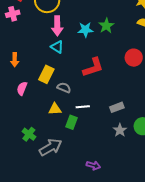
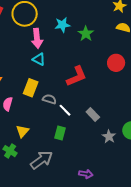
cyan star: (85, 30) -> (62, 25), moved
white line: (83, 107) -> (65, 110), moved, turned 56
gray rectangle: (117, 107) -> (93, 114), moved, turned 72
yellow triangle: (55, 109) -> (22, 131), moved, turned -40
green cross: (29, 134) -> (10, 151), moved

